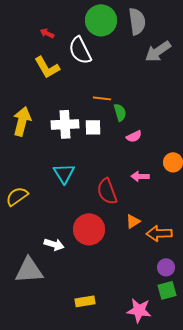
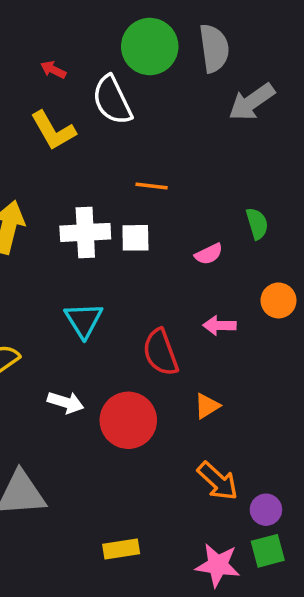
green semicircle: (120, 112) -> (257, 224), moved
orange arrow: (159, 233) -> (218, 481), moved, turned -135
white arrow: (54, 244) -> (66, 402), moved
purple circle: (166, 267) -> (266, 510), moved
green square: (167, 290) -> (268, 551), moved

